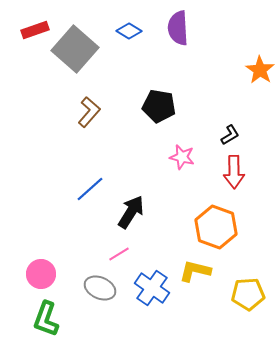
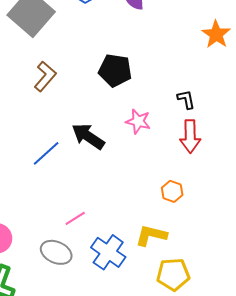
black L-shape: (230, 135) -> (186, 99), turned -70
black arrow: (131, 212) -> (88, 136), moved, turned -88
orange hexagon: (216, 227) -> (172, 191), size x0.5
yellow pentagon: (248, 294) -> (173, 274), moved

